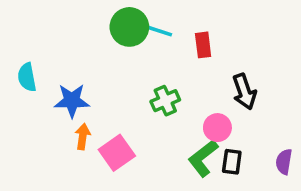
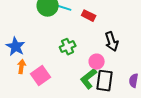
red rectangle: (203, 45) -> (89, 16), turned -56
blue star: (72, 101) -> (16, 47), turned 30
black rectangle: (232, 162) -> (105, 81), size x1.5

